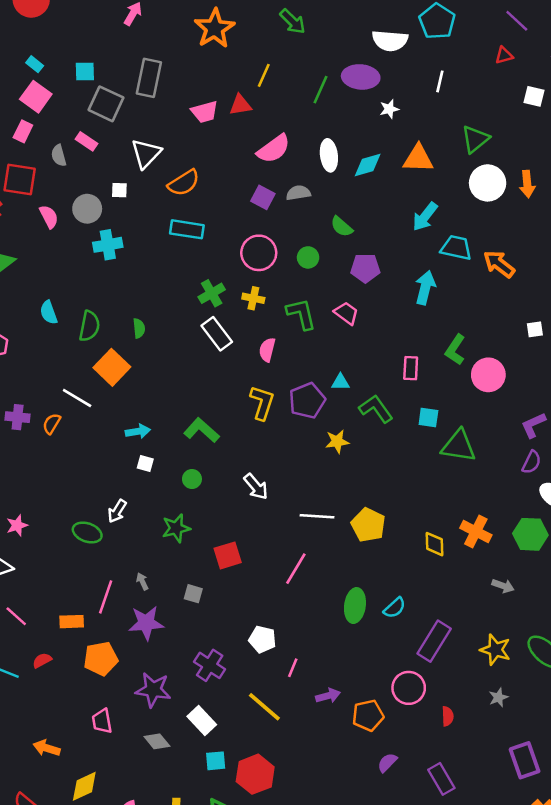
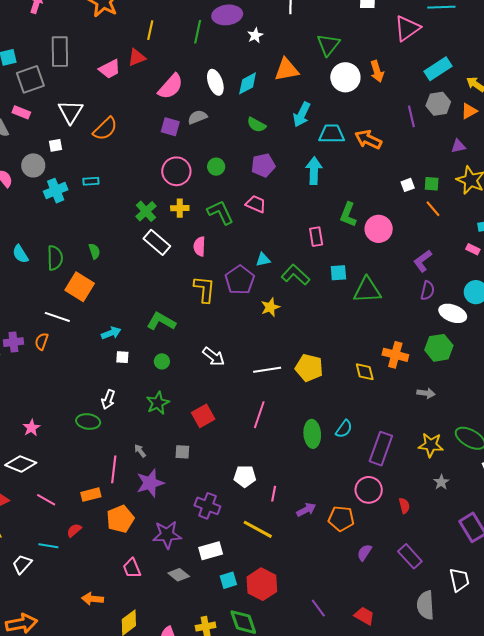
gray square: (106, 104) -> (30, 79), turned -32
green semicircle: (342, 227) -> (256, 125), moved
cyan rectangle: (187, 229) -> (91, 181), moved, size x0.6
orange pentagon: (368, 715) -> (341, 519), turned 30
white rectangle: (202, 721) -> (211, 551), turned -50

